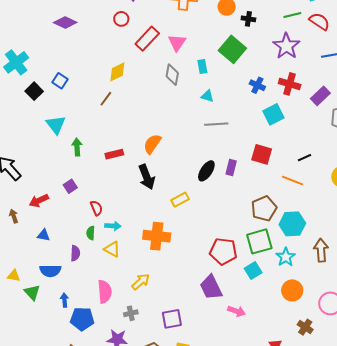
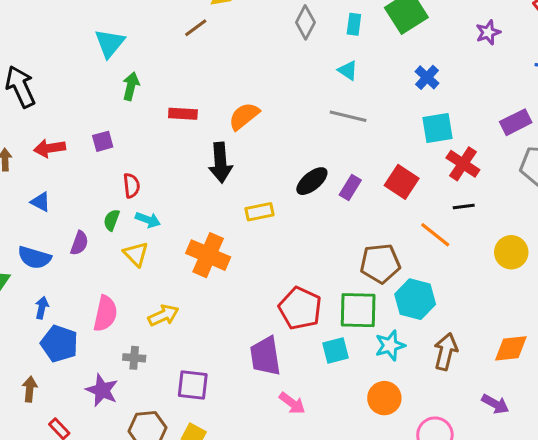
purple star: (286, 46) -> (488, 32), size x0.6
red cross: (290, 84) -> (463, 164), moved

